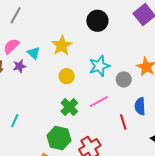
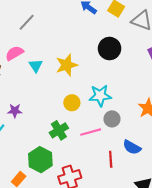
purple star: (19, 66) -> (15, 111), moved
yellow circle: (67, 76) -> (72, 103), moved
gray circle: (124, 79) -> (112, 119), moved
blue semicircle: (140, 106) -> (132, 147), turned -72

